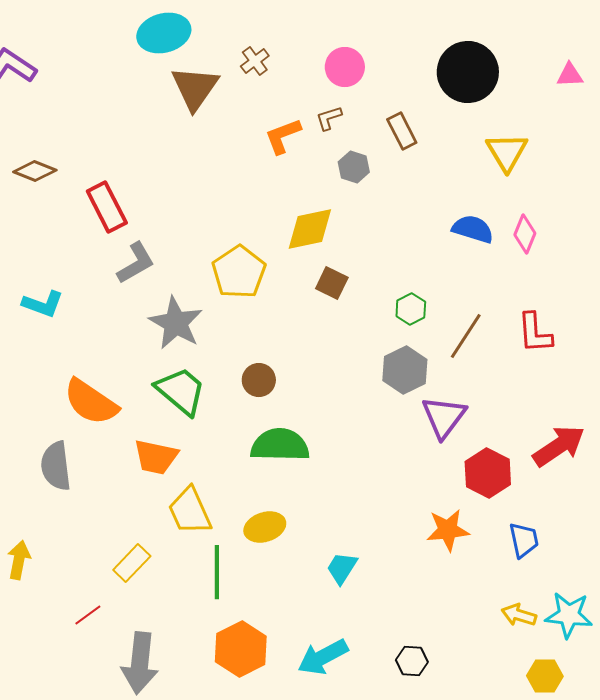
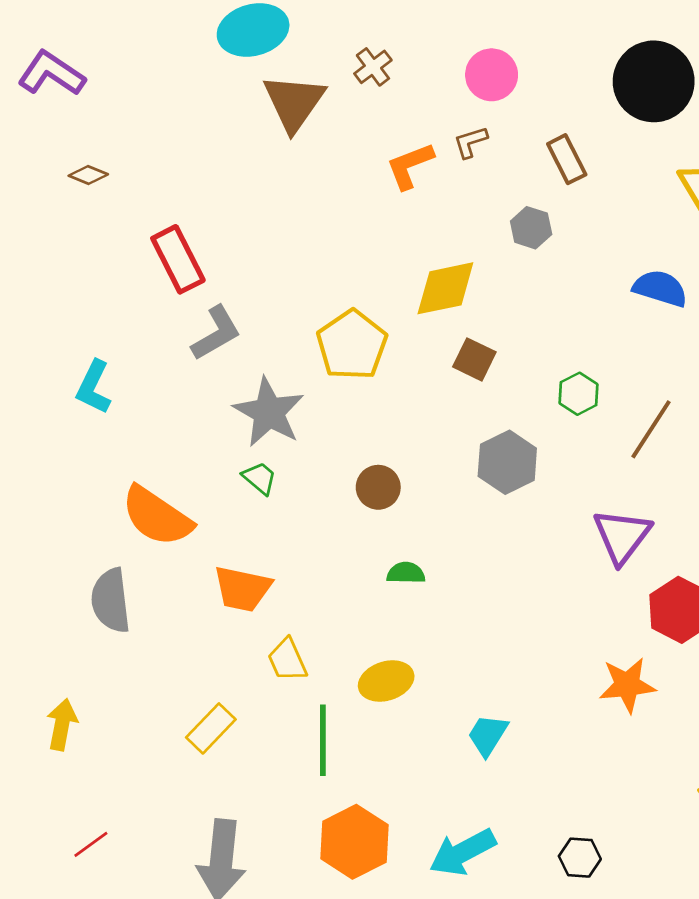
gray hexagon: (354, 167) -> (531, 228), moved
brown diamond: (35, 171) -> (88, 175), moved, size x0.7
cyan L-shape: (43, 304) -> (94, 387), turned 96
gray hexagon: (405, 370) -> (507, 462), moved
green trapezoid: (181, 391) -> (260, 478), moved, size x0.5
green semicircle: (280, 445) -> (406, 573), size x0.5
yellow trapezoid: (190, 511) -> (287, 660), size x0.7
red line: (88, 615) -> (91, 844), moved

